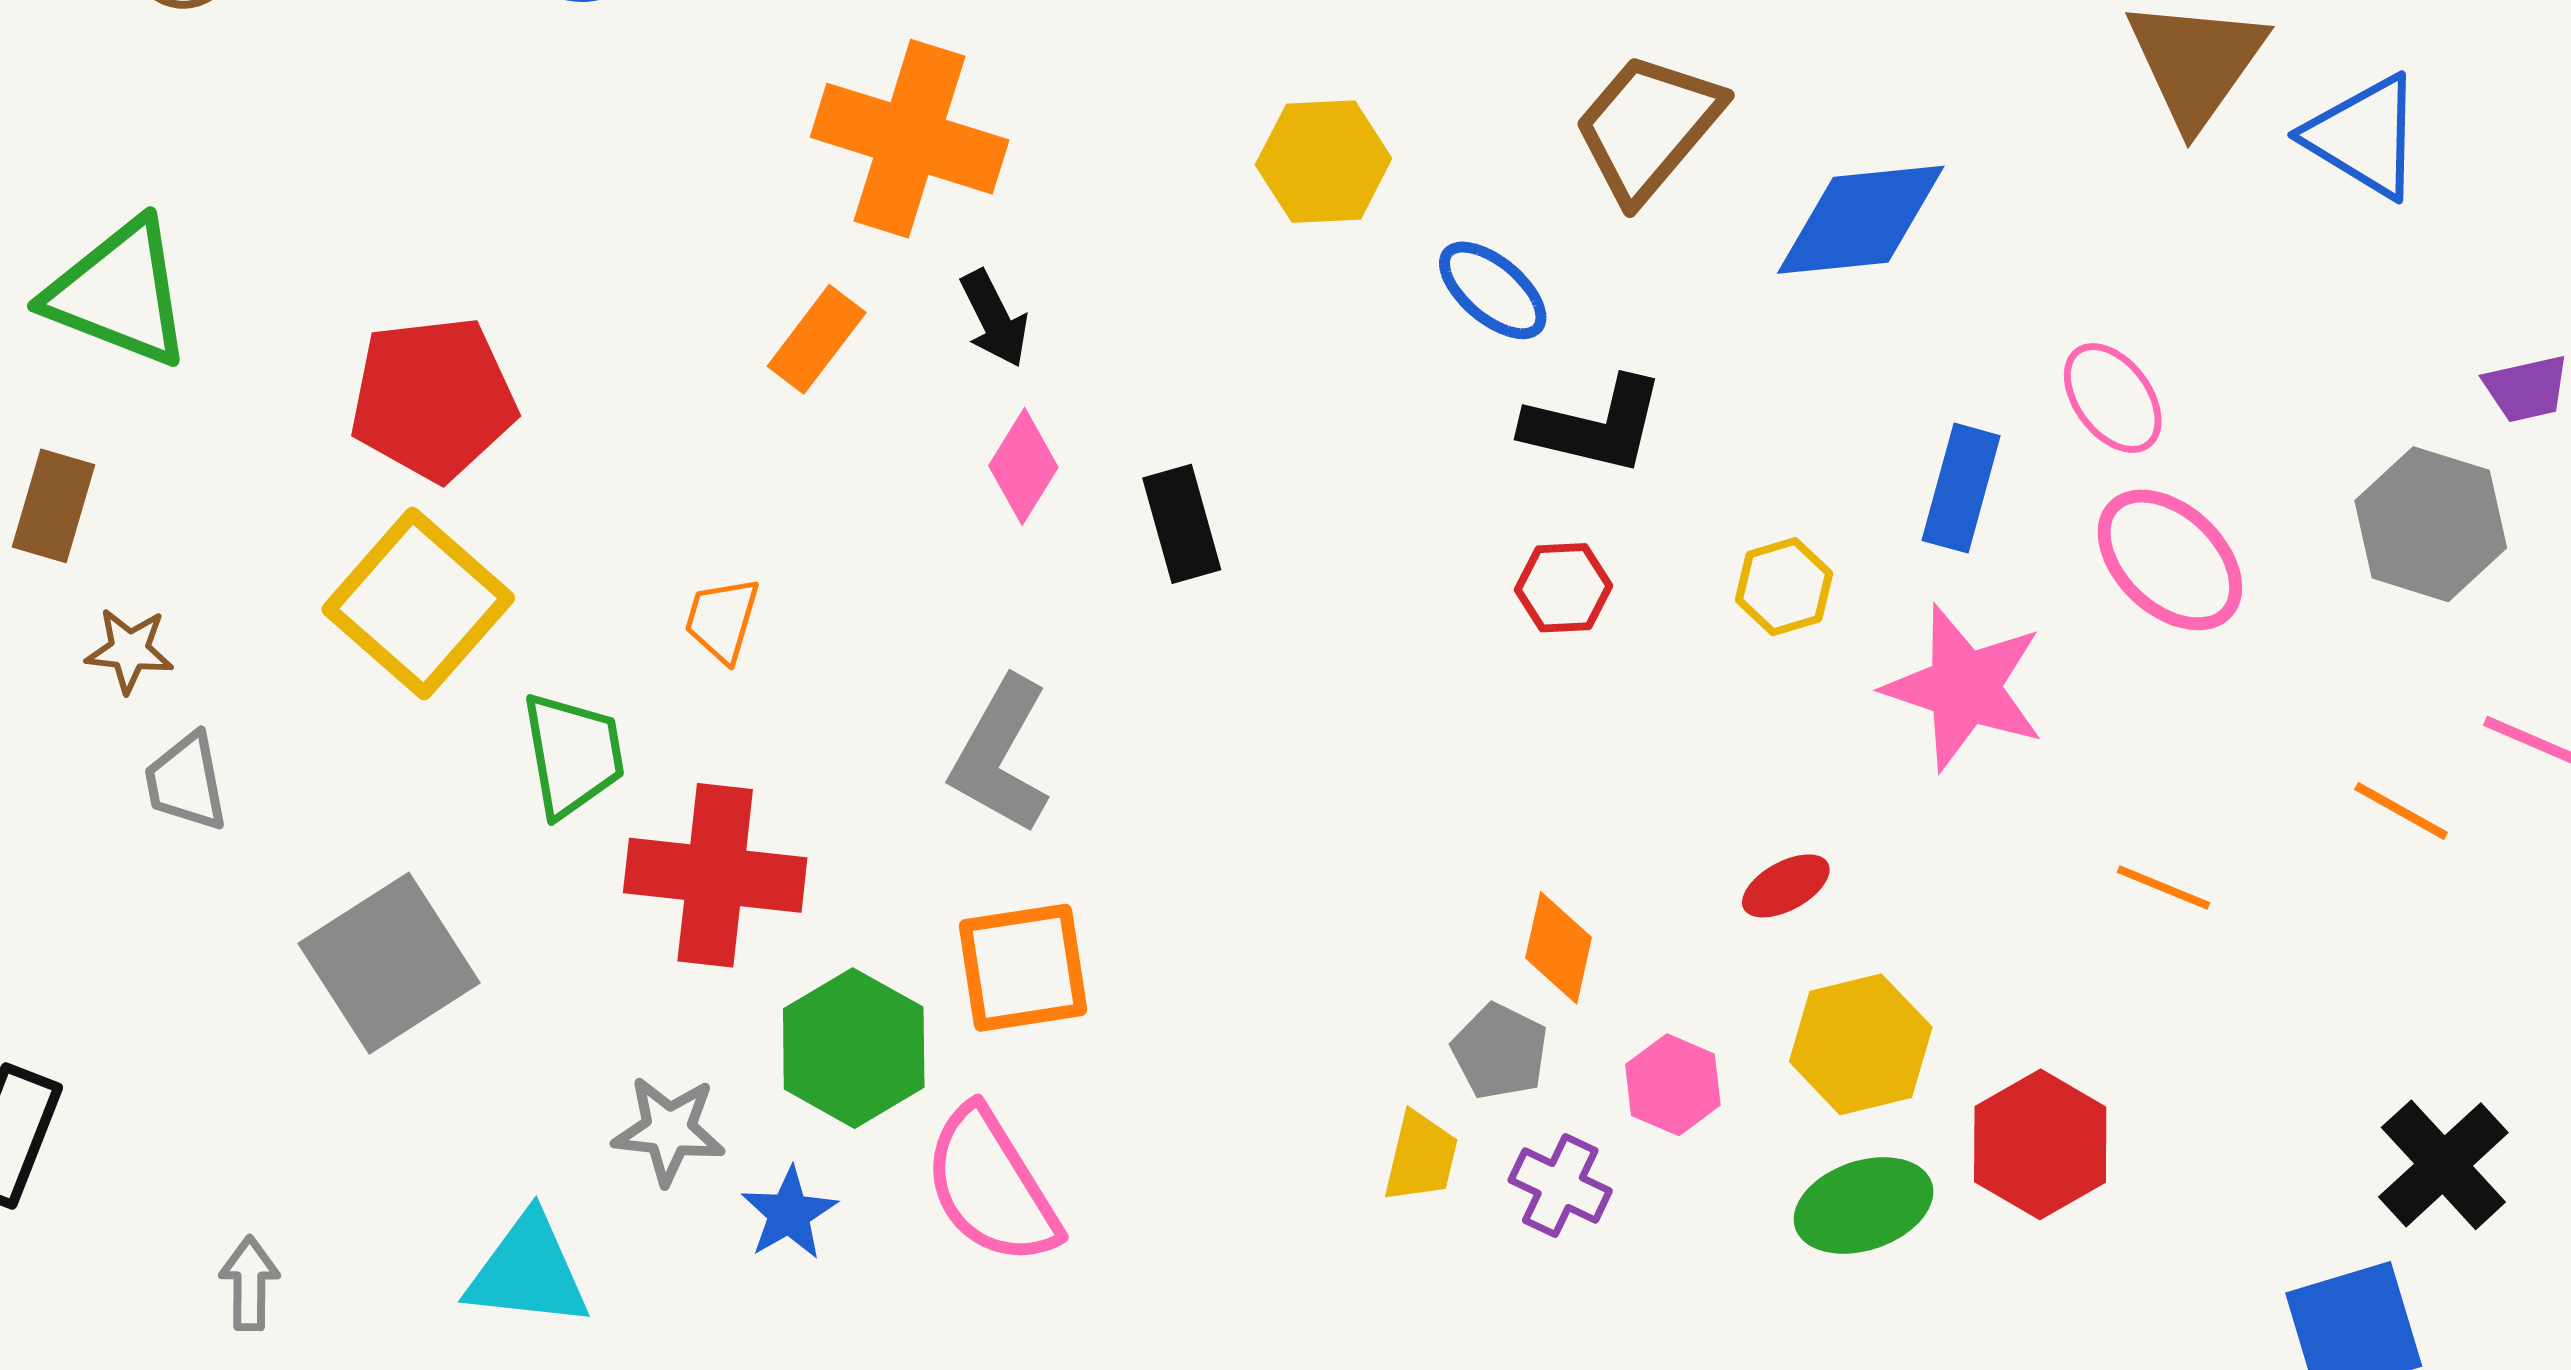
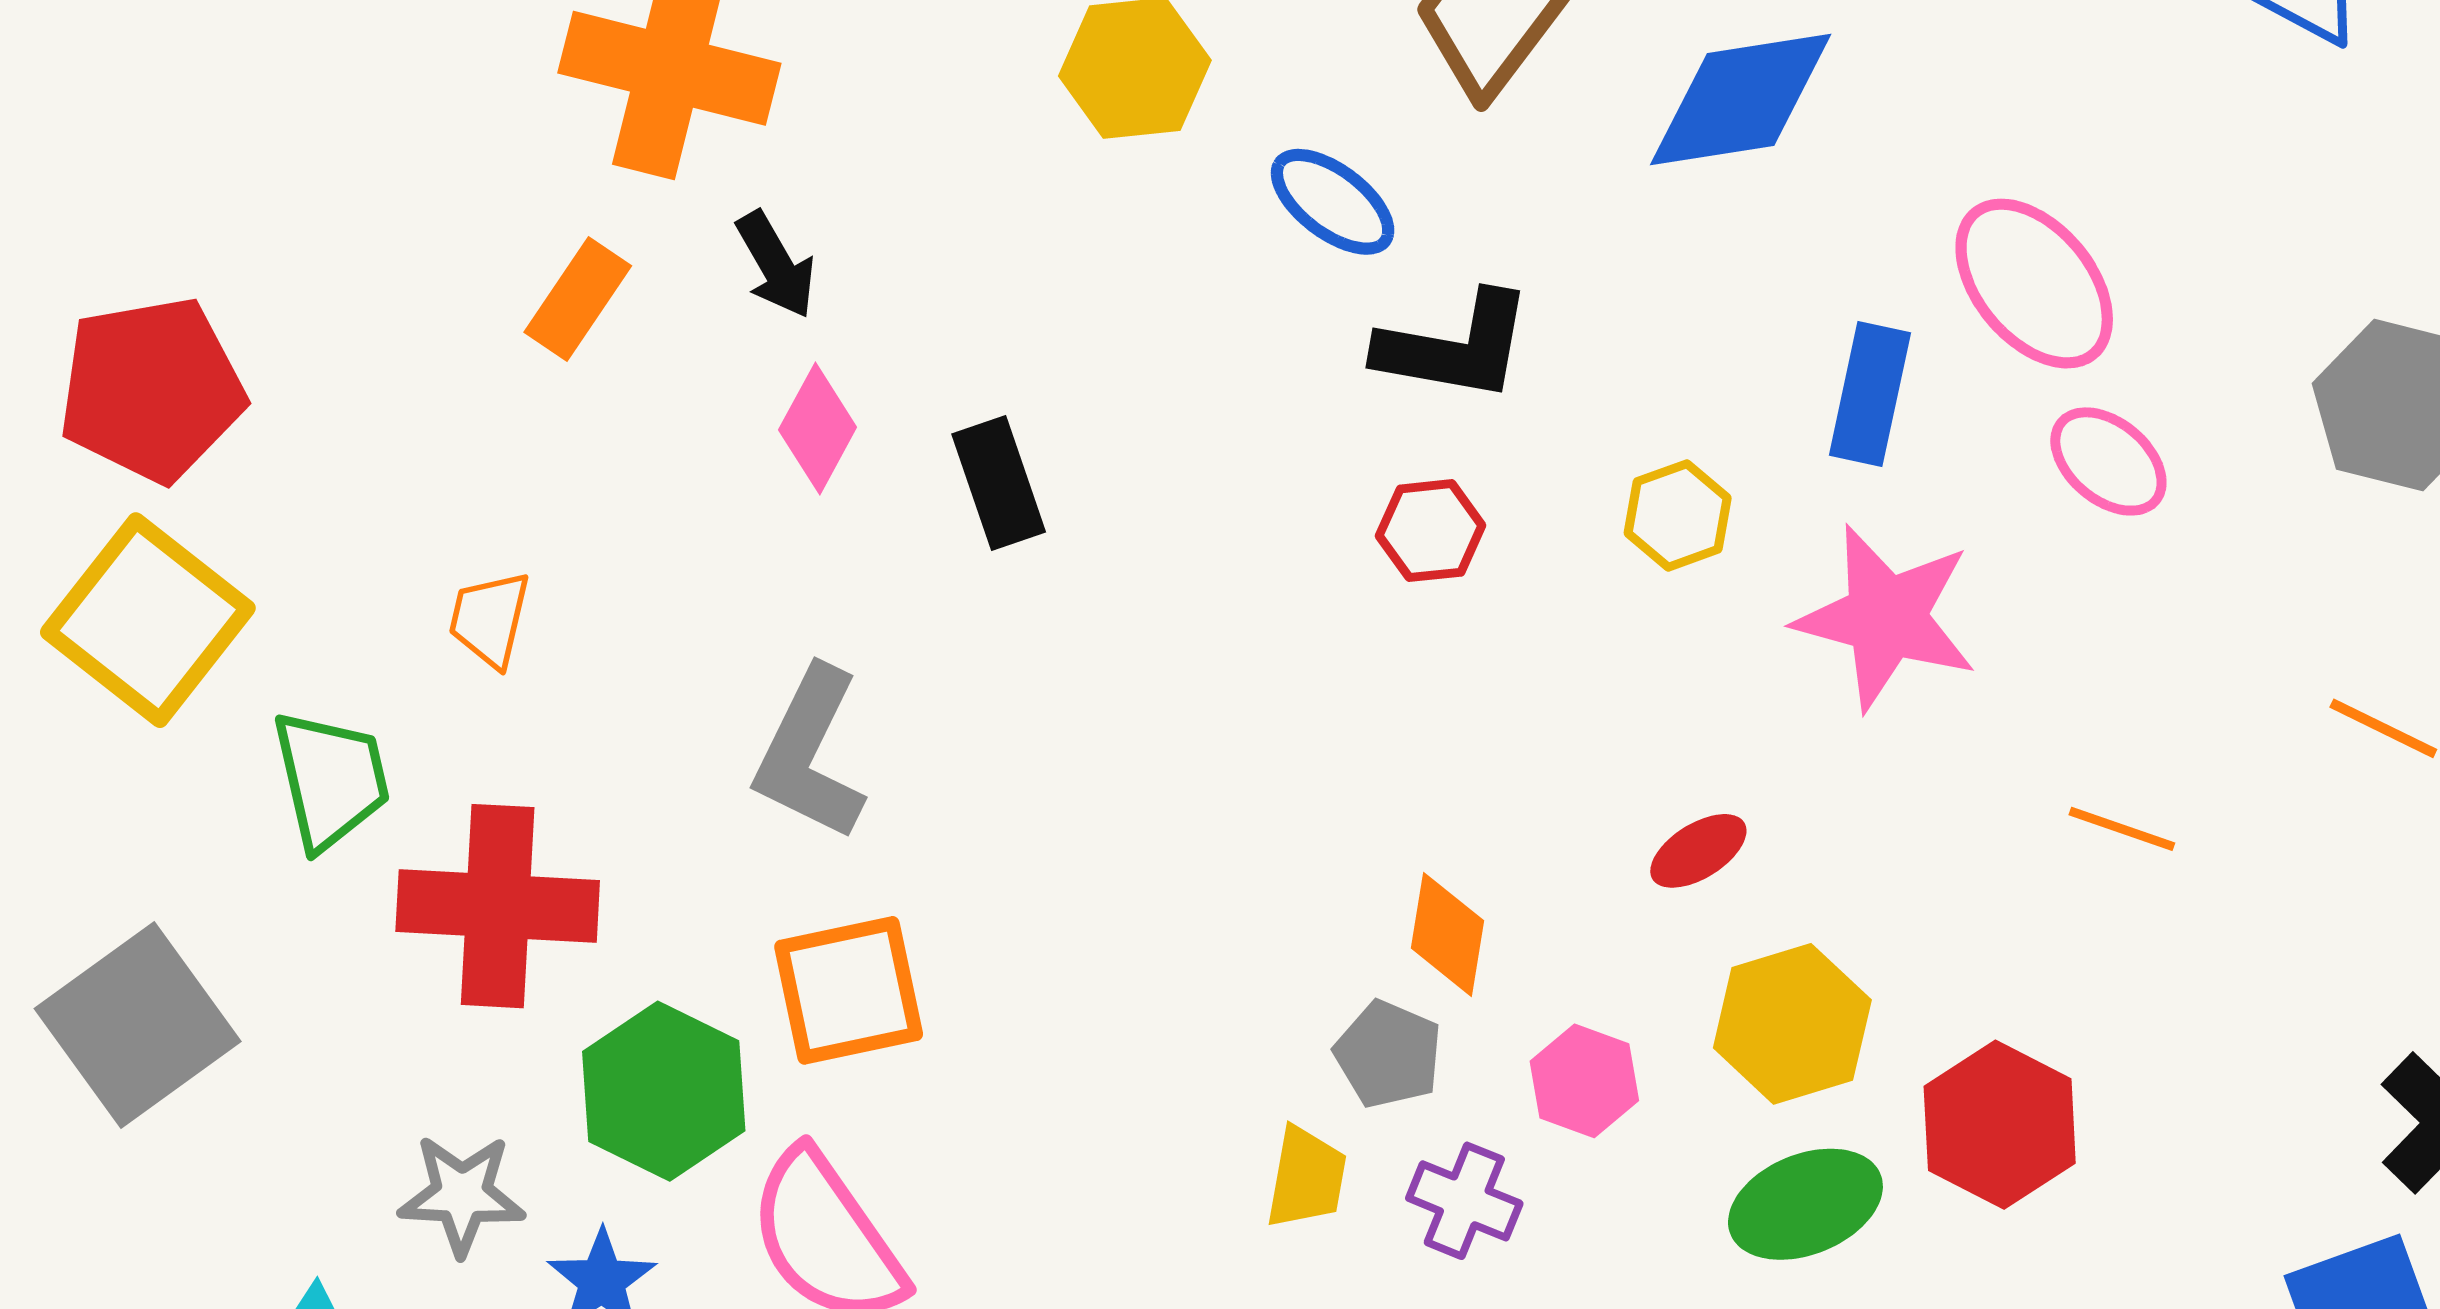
pink ellipse: (2113, 398) -> (2034, 284), size x1.4
pink ellipse: (2170, 560) -> (2108, 461), size x0.7

